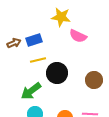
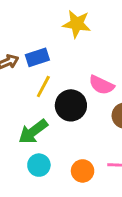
pink semicircle: (78, 36) -> (101, 85), moved
yellow line: (38, 60) -> (43, 86), turned -49

